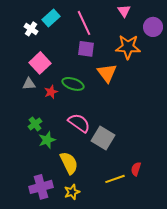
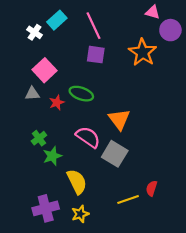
pink triangle: (124, 11) -> (153, 12), moved, turned -40
orange star: (128, 47) -> (143, 52), turned 30
orange triangle: (107, 73) -> (119, 119), moved

